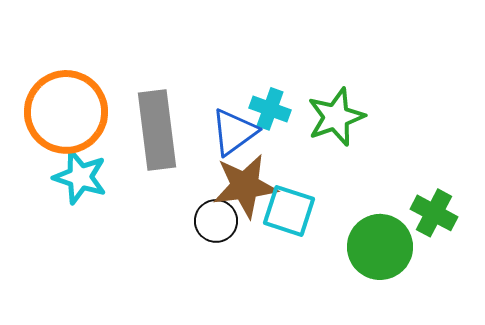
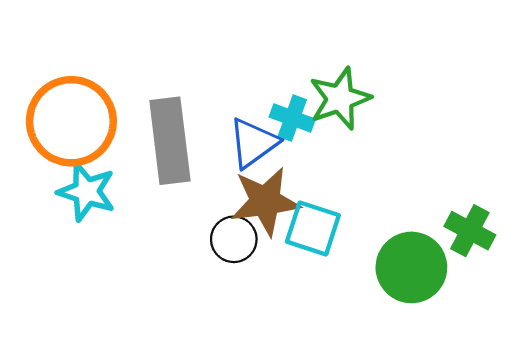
green star: (336, 117) -> (340, 99), moved

